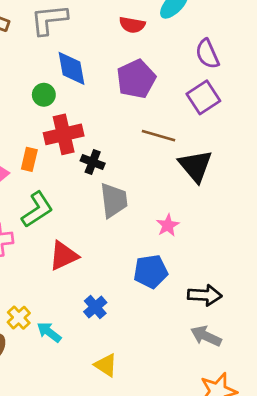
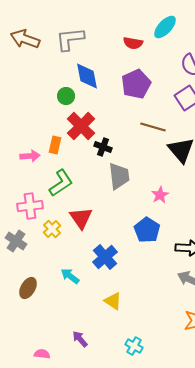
red cross: (64, 134) -> (81, 126), turned -32
red triangle: (64, 256) -> (81, 218), turned -40
blue pentagon: (151, 271) -> (147, 230), turned -30
blue cross: (95, 307) -> (105, 257), size x1.4
yellow cross: (19, 318) -> (52, 229), moved

